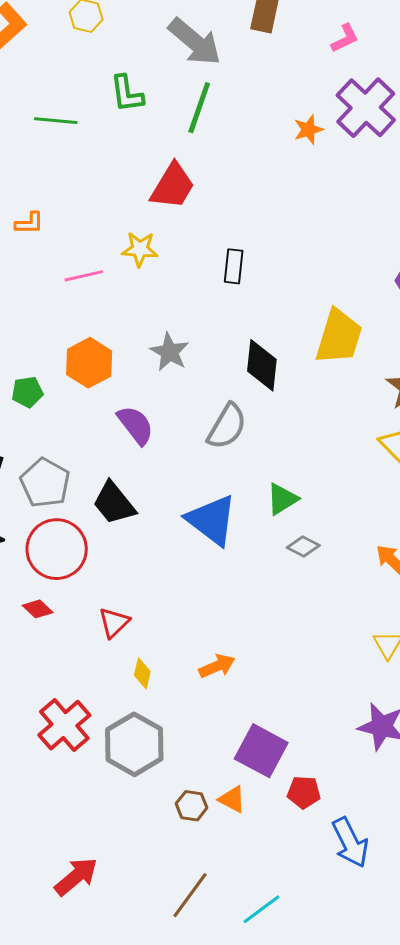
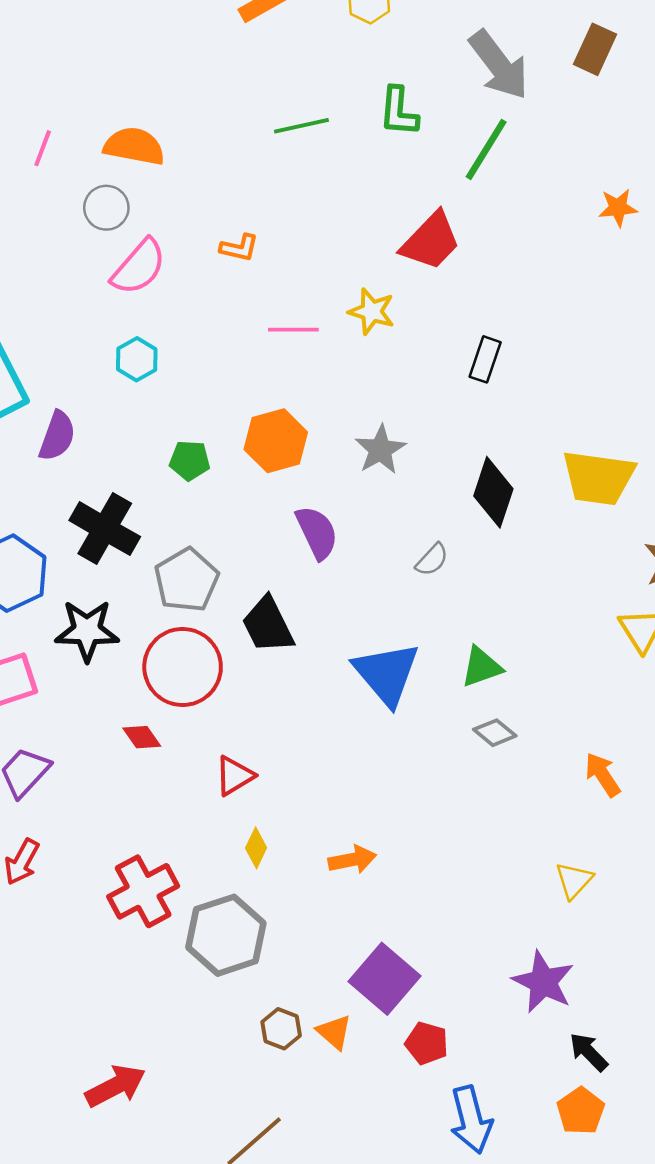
green line: (56, 121) -> (301, 126), turned -30
yellow trapezoid: (339, 337) -> (598, 478), turned 68
gray semicircle: (227, 426) -> (432, 560), size x0.6

